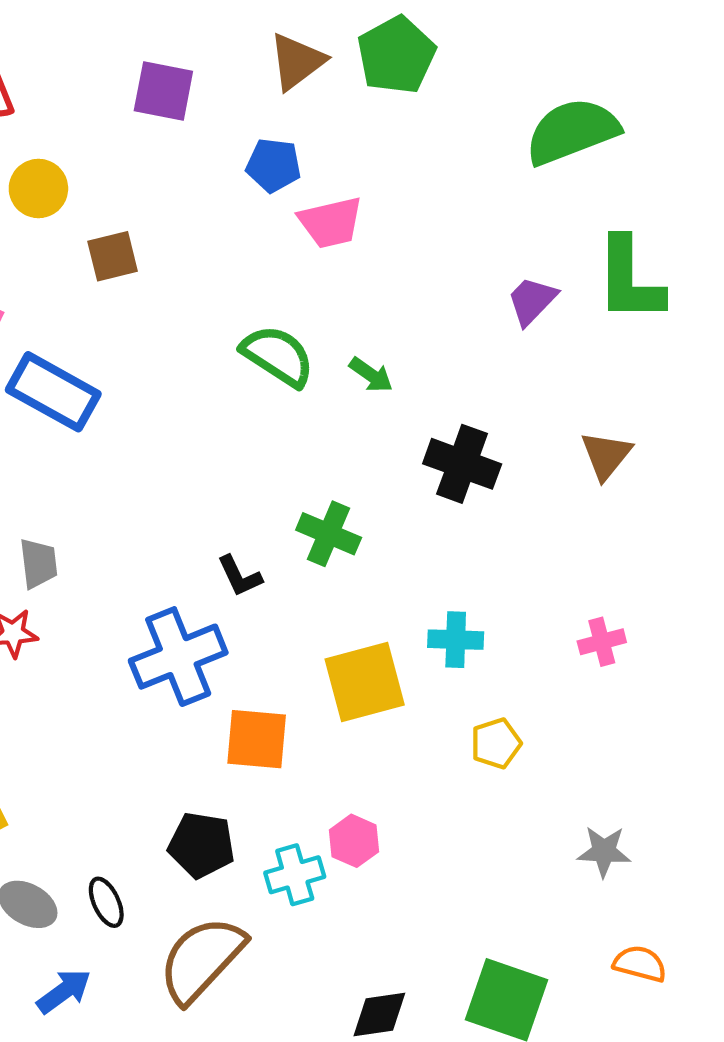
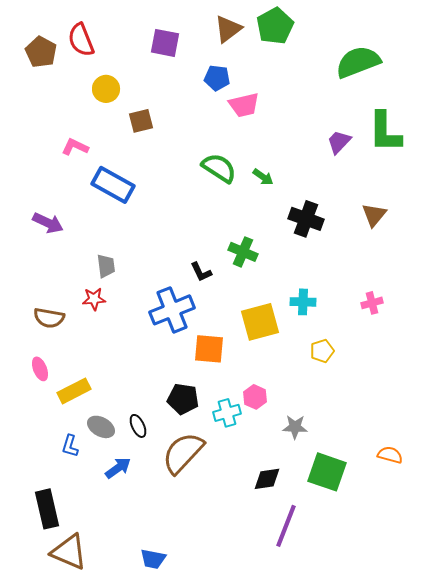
gray star: (604, 851) -> (295, 427), moved

